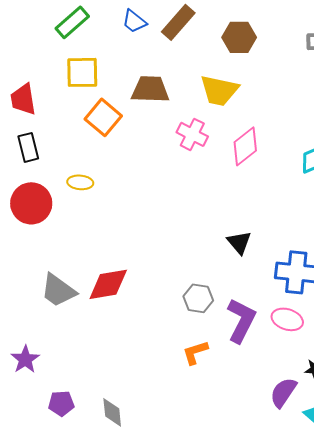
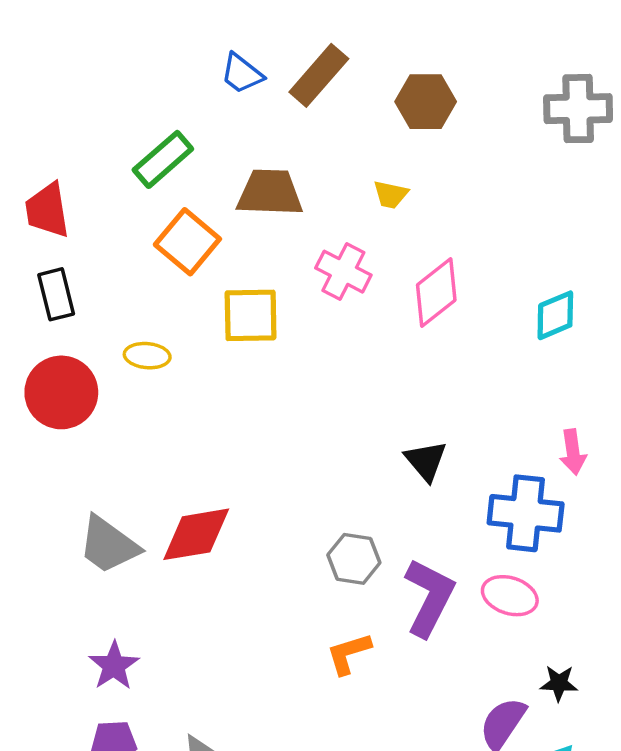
green rectangle: (72, 22) -> (163, 159), moved
yellow square: (82, 72) -> (251, 315), moved
yellow trapezoid: (219, 90) -> (391, 194), size x0.5
purple star: (25, 359) -> (114, 666), moved

